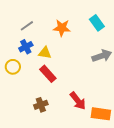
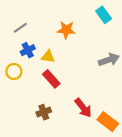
cyan rectangle: (97, 23) -> (104, 15), moved
gray line: (27, 26) -> (20, 28), moved
orange rectangle: (101, 114) -> (108, 122), turned 30

